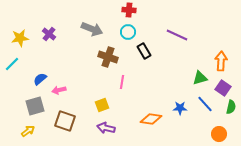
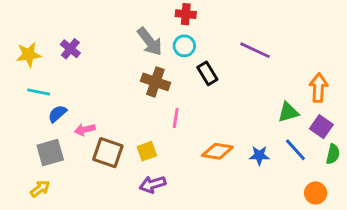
gray arrow: (92, 29) -> (150, 42), moved, turned 30
cyan line: (12, 64) -> (39, 92), moved, turned 56
orange diamond: (151, 119) -> (217, 151), moved
brown square: (65, 121) -> (108, 153), moved
purple arrow: (106, 128) -> (153, 184), turned -30

